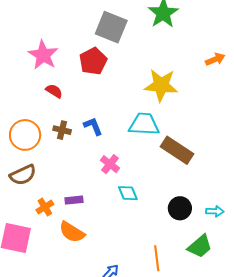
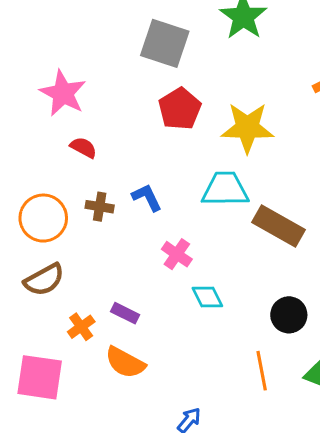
red pentagon: (93, 61) -> (180, 109), moved
purple rectangle: (74, 200) -> (125, 313), turned 36
orange line: (157, 258) -> (262, 371), moved

